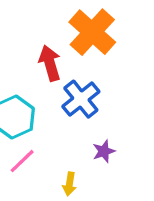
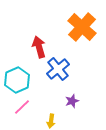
orange cross: (92, 32) -> (82, 27), moved

